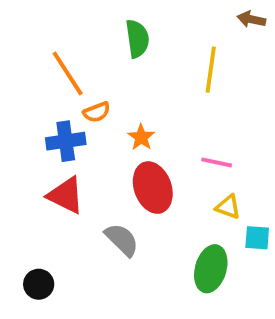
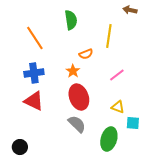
orange semicircle: (97, 112) -> (86, 54), moved
pink line: (217, 162) -> (117, 75), moved, turned -49
gray semicircle: (122, 240) -> (77, 124), moved

